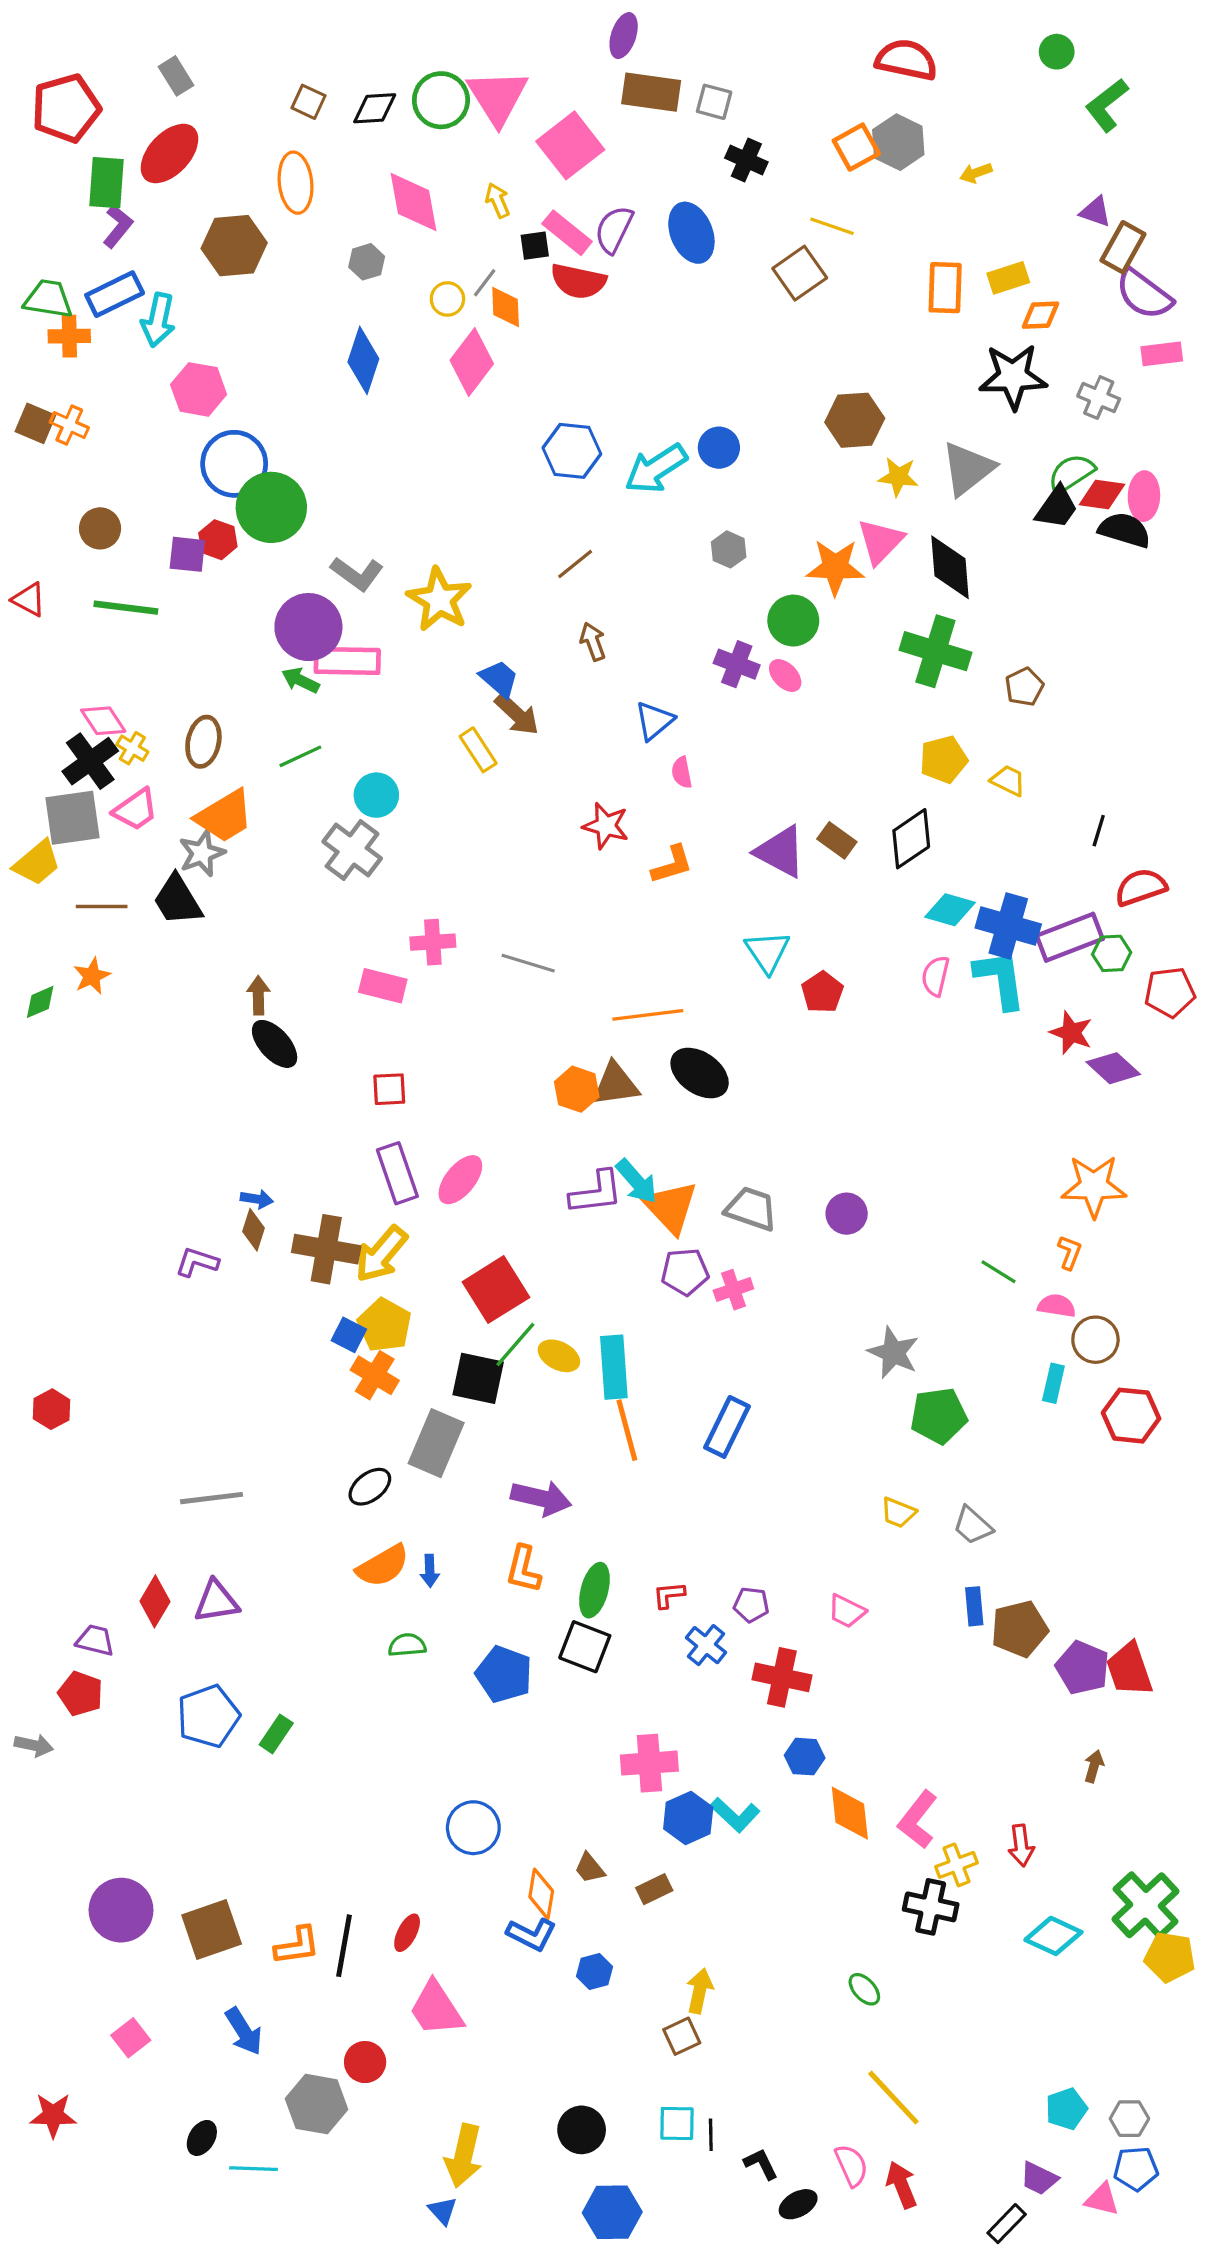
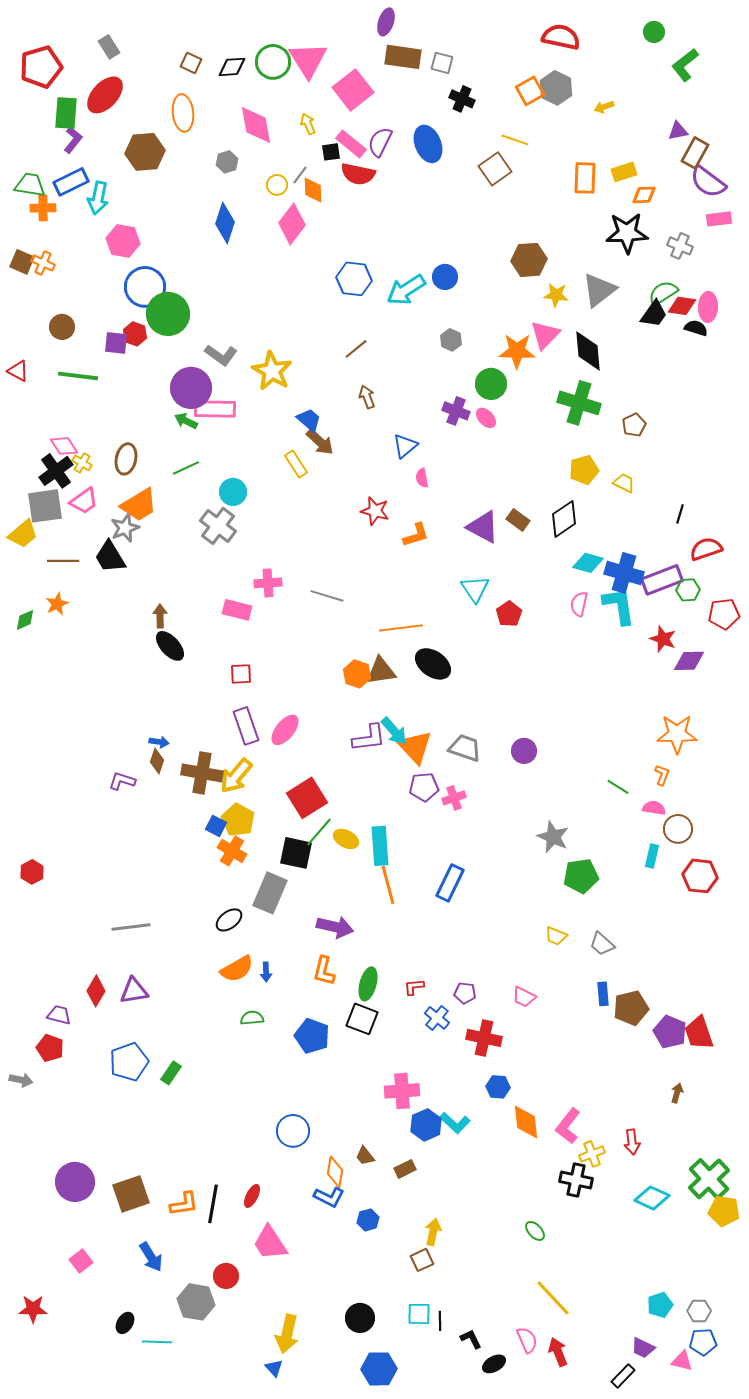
purple triangle: (1095, 212) -> (678, 131), turned -30
black semicircle: (1125, 530) -> (696, 328), size x0.7
purple diamond: (1113, 1068) -> (689, 661), turned -44

